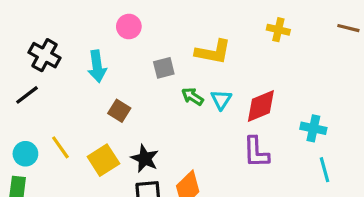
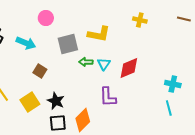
cyan arrow: (97, 66) -> (26, 43), turned -60
gray square: (164, 68) -> (68, 44), size x1.5
green arrow: (192, 96) -> (86, 62), turned -32
cyan cross: (313, 128) -> (173, 84), moved
purple L-shape: (256, 152) -> (108, 97), moved

